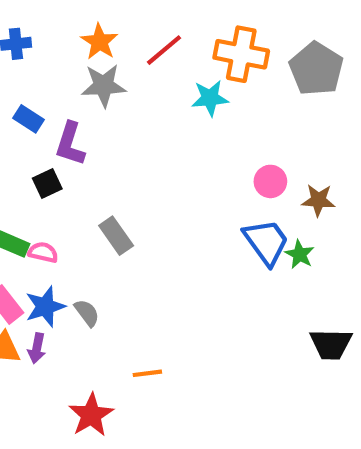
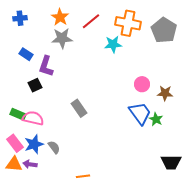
gray rectangle: (116, 236) -> (79, 108), moved
pink semicircle: (43, 252) -> (33, 118), size x1.5
purple arrow: (37, 348) -> (30, 164), turned 88

